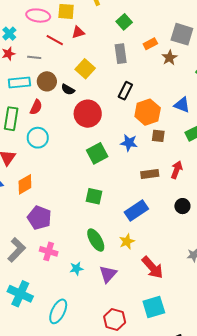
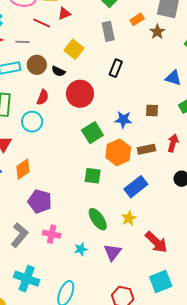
red semicircle: (36, 107) -> (43, 97), moved
orange hexagon: (148, 112) -> (118, 152), moved

